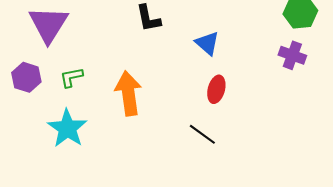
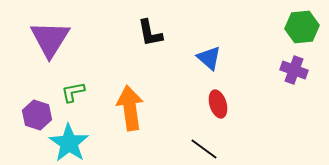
purple hexagon: (26, 77) -> (37, 115), moved
red ellipse: (216, 89) -> (218, 104), turned -32

